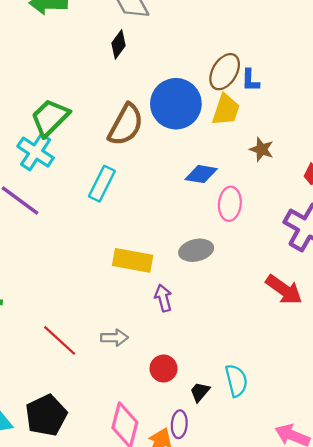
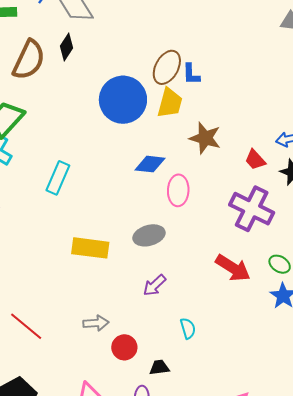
brown semicircle: (126, 125) -> (29, 60), moved
brown star: (262, 149) -> (205, 138), size x1.4
purple arrow: (163, 298) -> (154, 285), moved, turned -115
gray arrow: (114, 338) -> (96, 323), moved
cyan semicircle: (236, 381) -> (188, 328), moved, size x0.7
black trapezoid: (200, 392) -> (159, 367), turned 45

